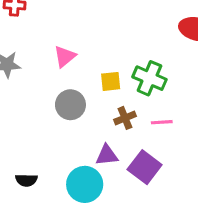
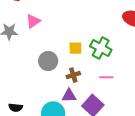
pink triangle: (65, 57) -> (33, 21), moved
brown cross: (125, 118) -> (73, 75), moved

